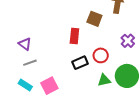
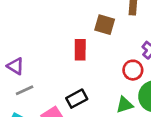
red circle: (101, 55) -> (133, 70), moved
black rectangle: (80, 63) -> (77, 99), moved

